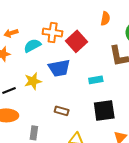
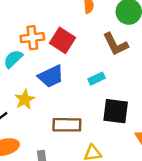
black square: (104, 110) -> (116, 111), turned 30
brown rectangle: (62, 111) -> (67, 125), size x1.6

